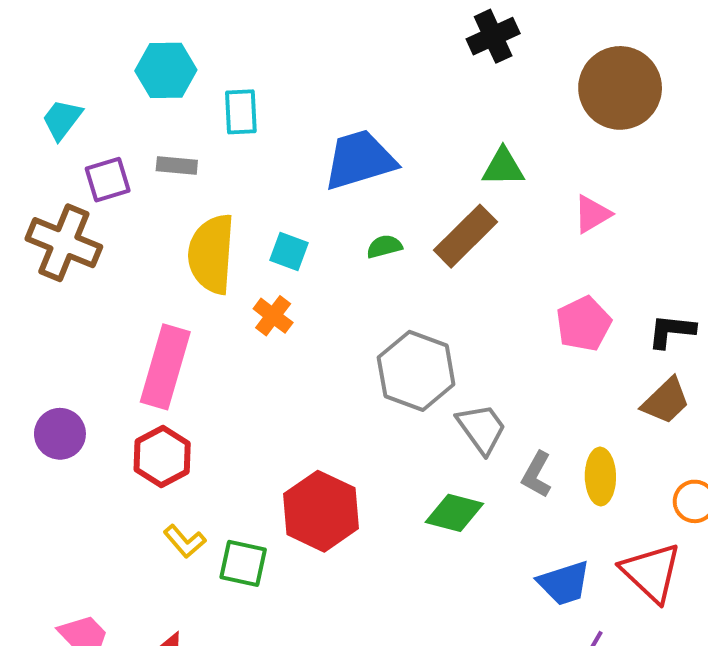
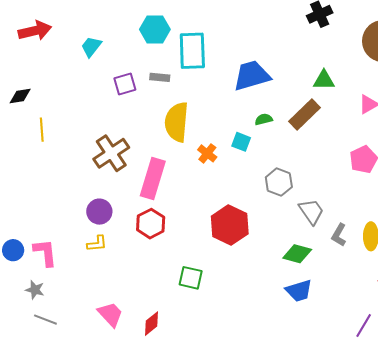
cyan rectangle: (241, 112) -> (192, 51), size x1.6
cyan trapezoid: (62, 119) -> (91, 47), moved
brown cross: (64, 243) -> (111, 153), moved, turned 33
cyan square: (289, 252) -> (241, 142), moved
gray hexagon: (416, 371) -> (279, 182), size x0.7
red hexagon: (321, 511) -> (230, 225), moved
yellow L-shape: (185, 541) -> (97, 244), moved, turned -55
blue trapezoid: (564, 583) -> (299, 291), moved

